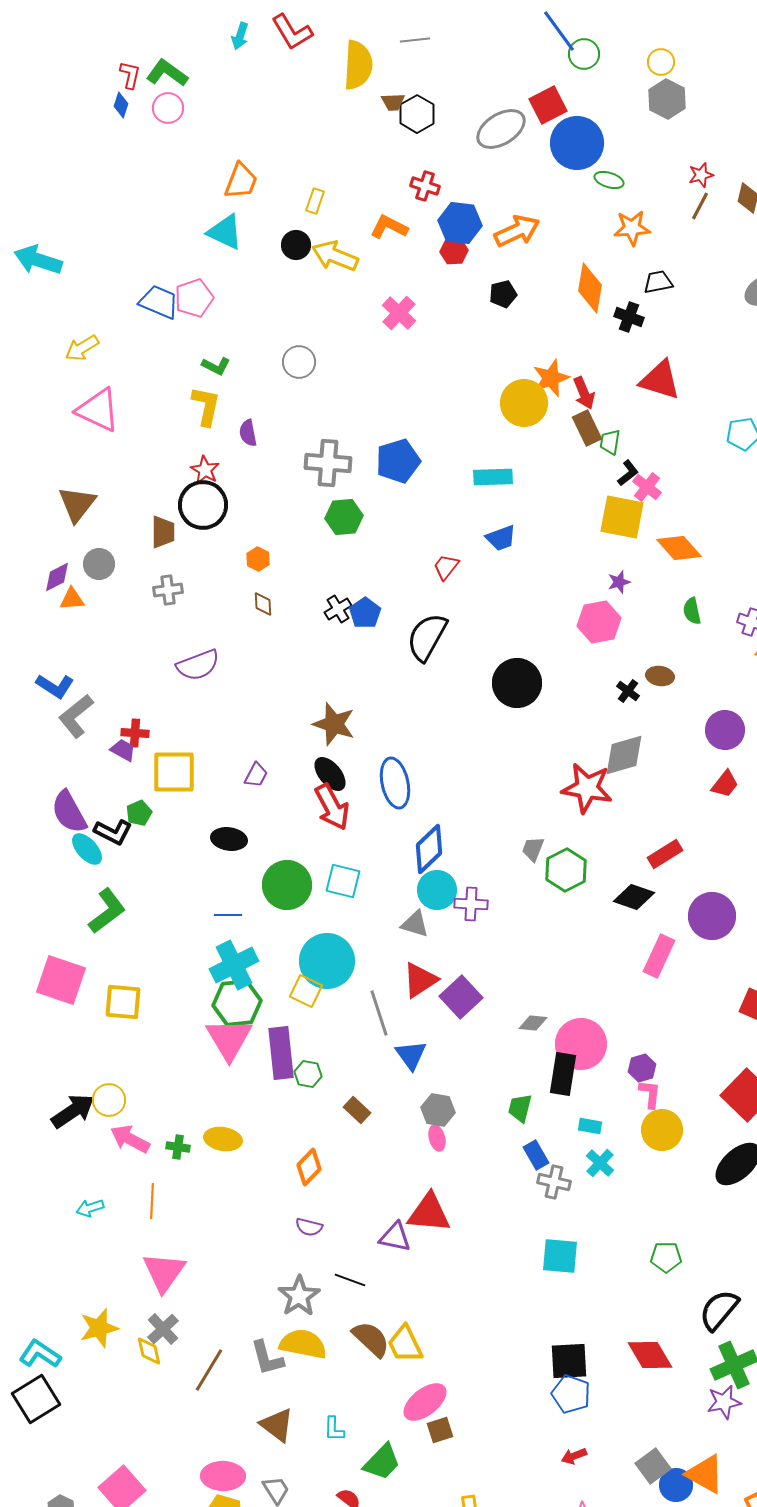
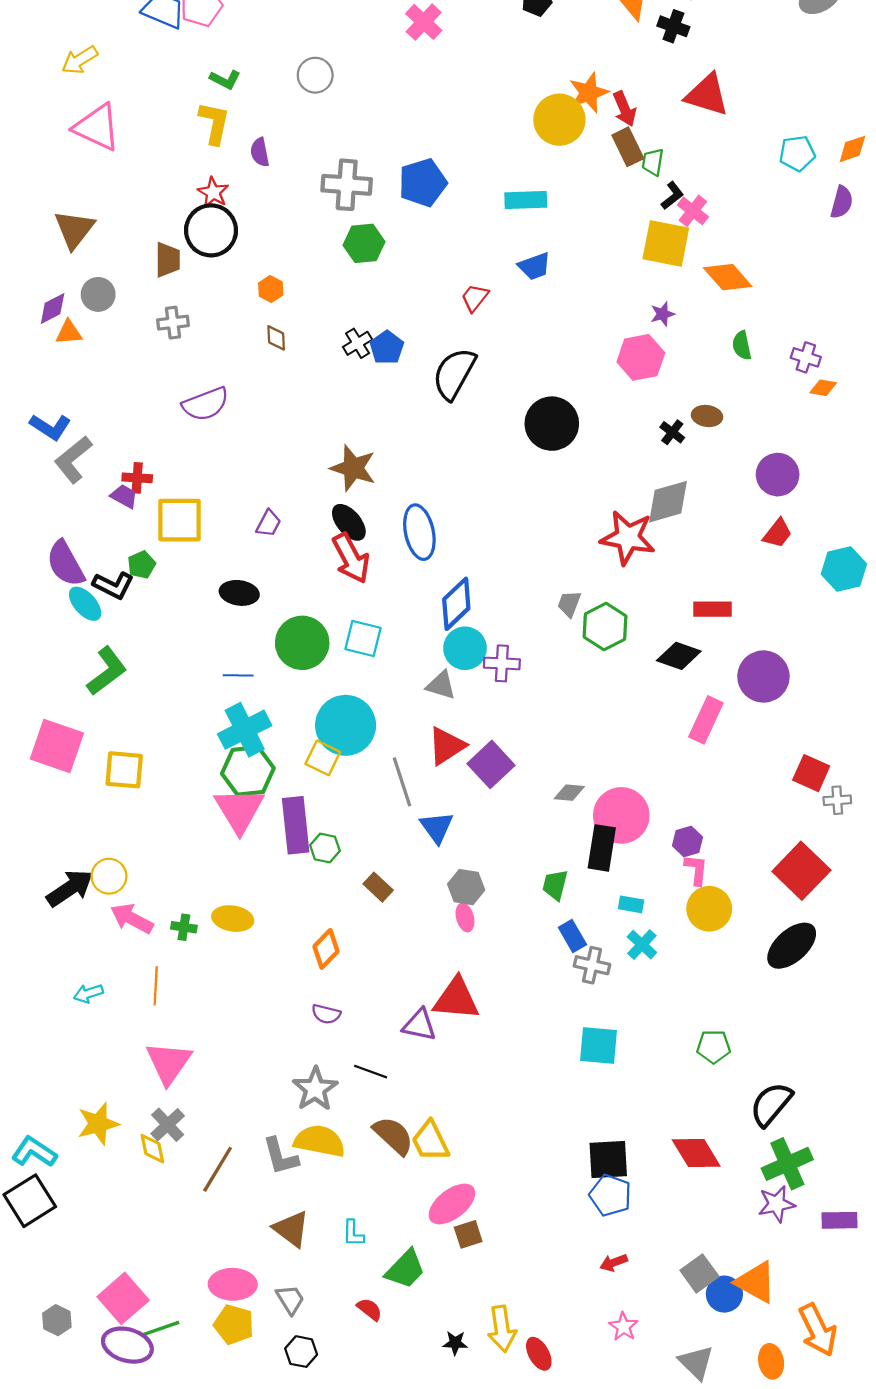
red rectangle: (665, 854) -> (712, 609), turned 32

